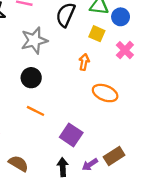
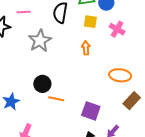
black circle: (31, 78) -> (42, 84), moved
orange ellipse: (105, 93) -> (120, 75), moved
brown rectangle: (114, 156) -> (132, 101), moved

